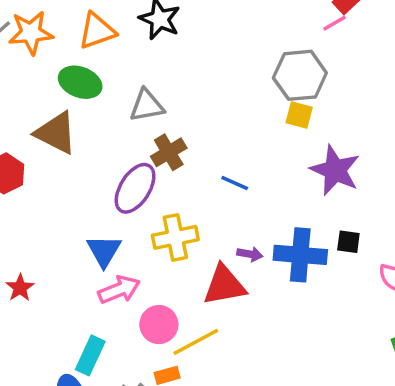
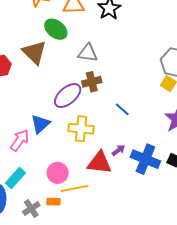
purple arrow: (250, 254) -> (118, 150), turned -64
pink arrow: (119, 290) -> (20, 140), moved, turned -50

